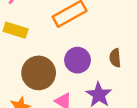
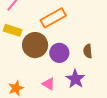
brown circle: (39, 73) -> (35, 45), moved

